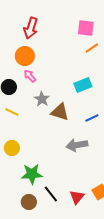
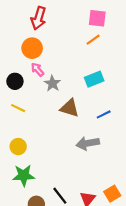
orange line: (92, 48) -> (93, 40), moved
gray star: (42, 99) -> (52, 83), moved
green star: (32, 174) -> (24, 175), moved

